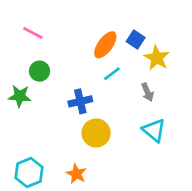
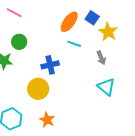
cyan line: (112, 74) -> (74, 44), turned 56
yellow circle: (96, 133) -> (38, 89), moved

